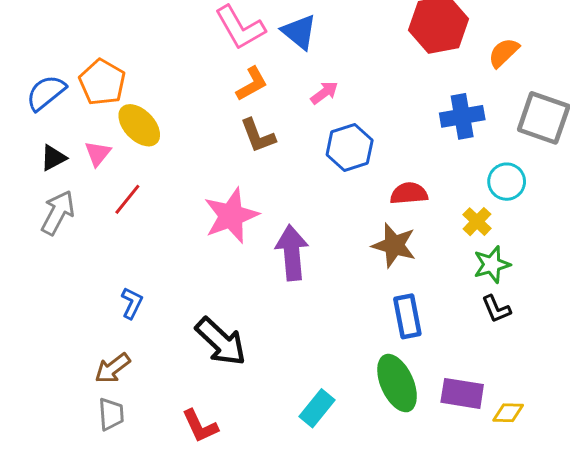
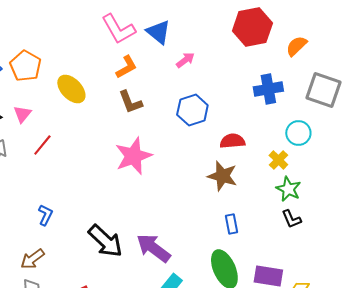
pink arrow: (324, 93) -> (185, 60), moved
yellow ellipse: (139, 125) -> (71, 89), moved
pink star: (231, 216) -> (133, 156), moved
purple arrow: (292, 253) -> (153, 248), moved, turned -48
green star: (492, 265) -> (288, 189), turned -30
blue rectangle: (407, 316) -> (231, 224), size x0.7

